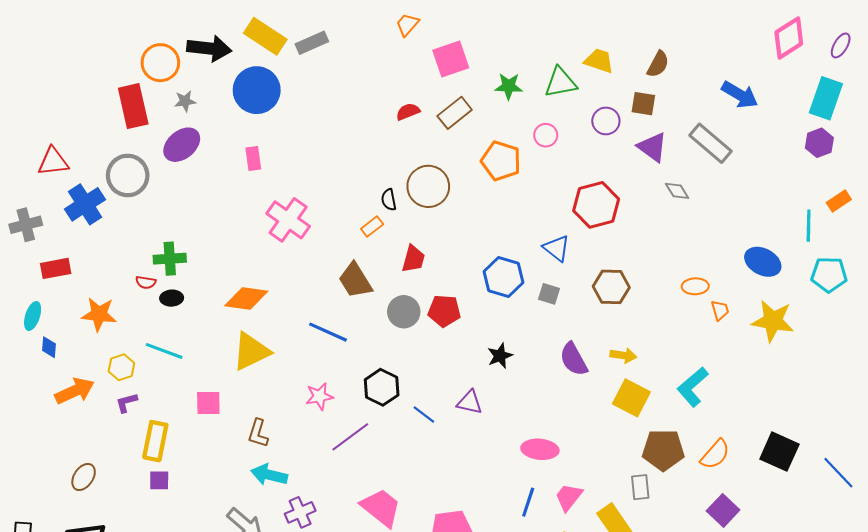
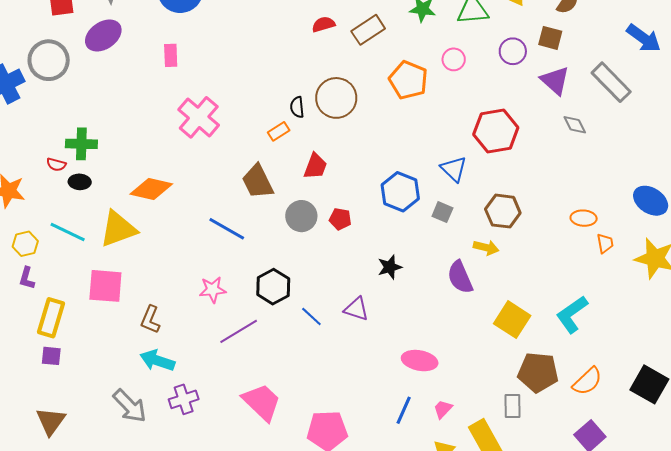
red pentagon: (444, 311) -> (340, 219), size x0.7
yellow triangle: (251, 351) -> (118, 229), moved
yellow arrow: (623, 355) -> (486, 248), moved
purple L-shape: (126, 403) -> (27, 278), turned -65
pink square: (208, 403) -> (105, 286), size x1.4
pink trapezoid: (569, 497) -> (443, 409), size x0.7

